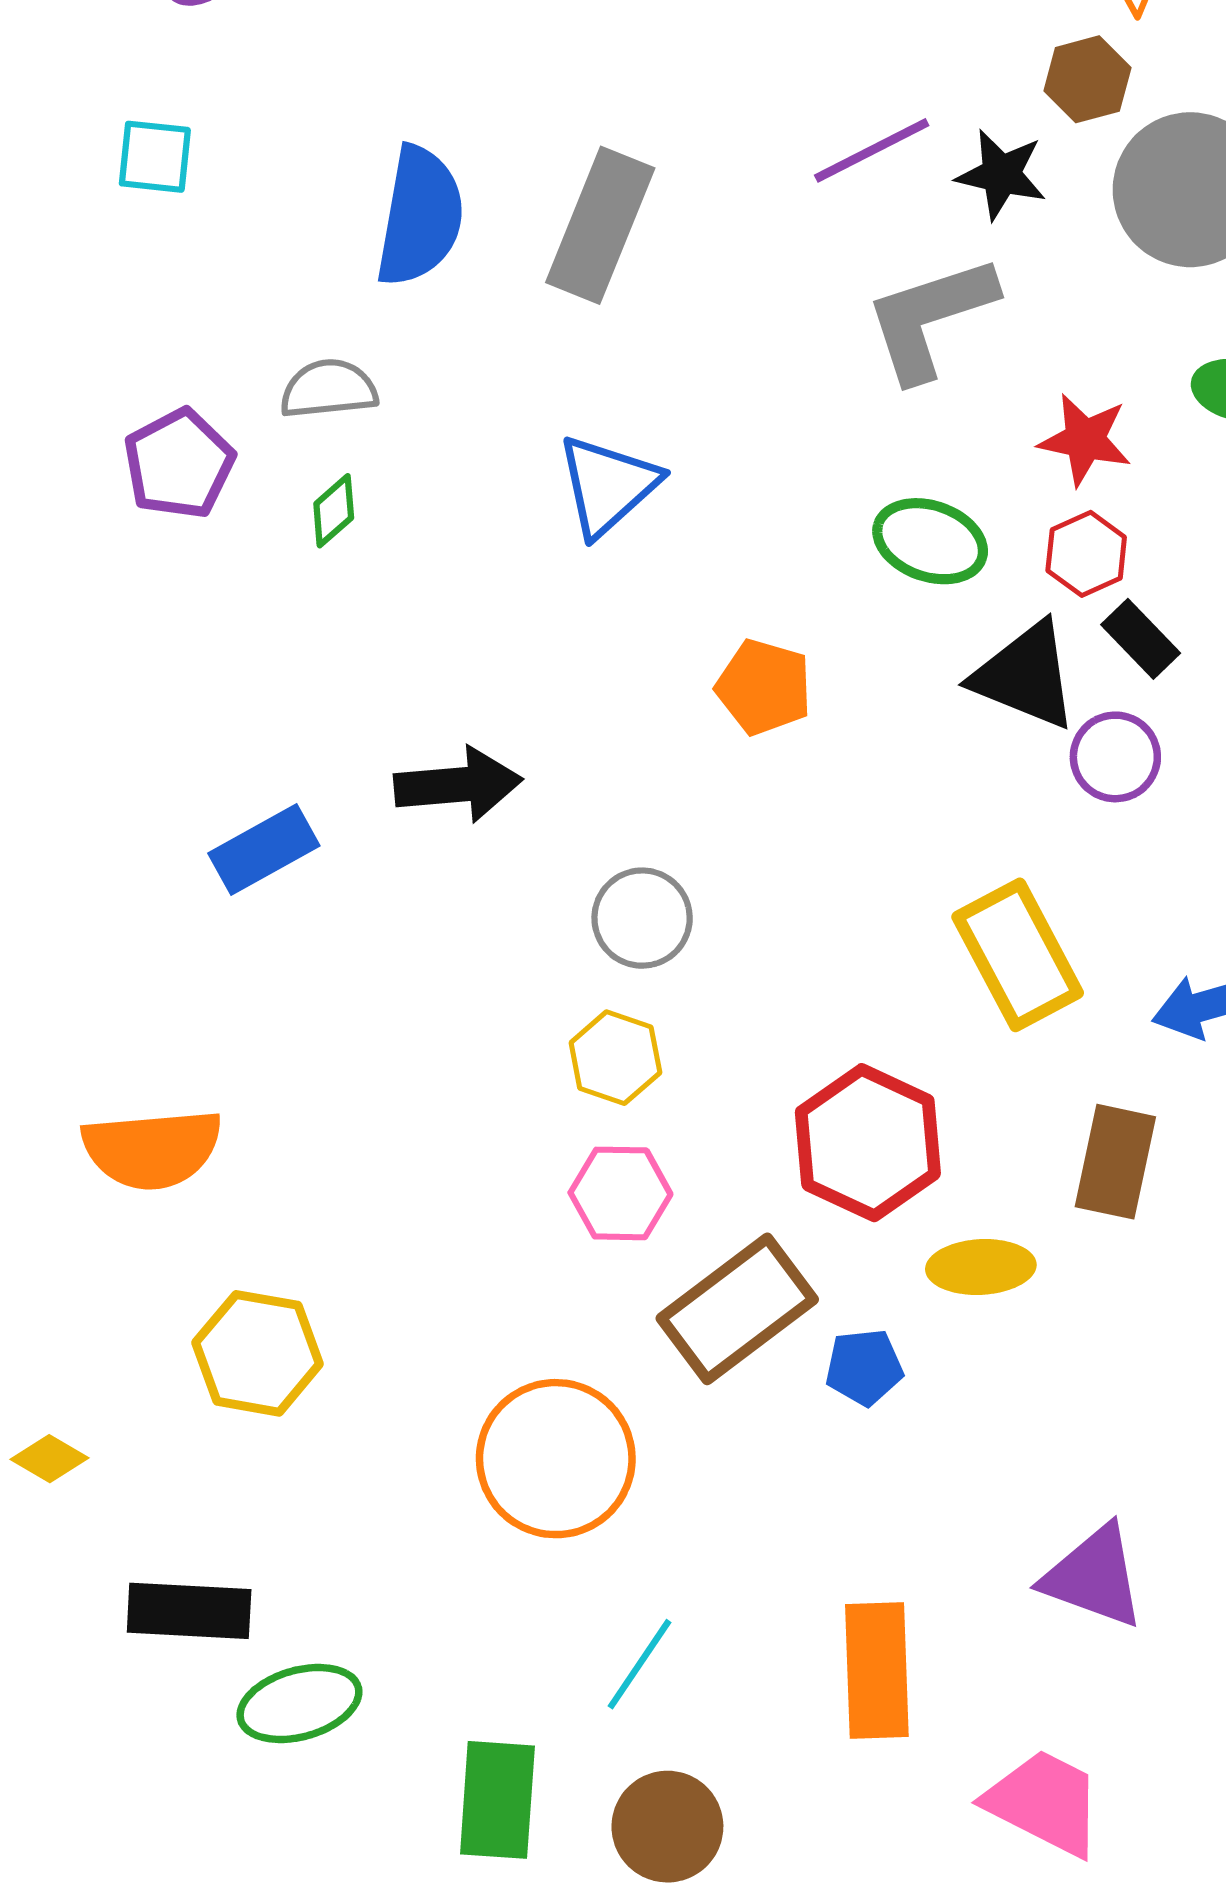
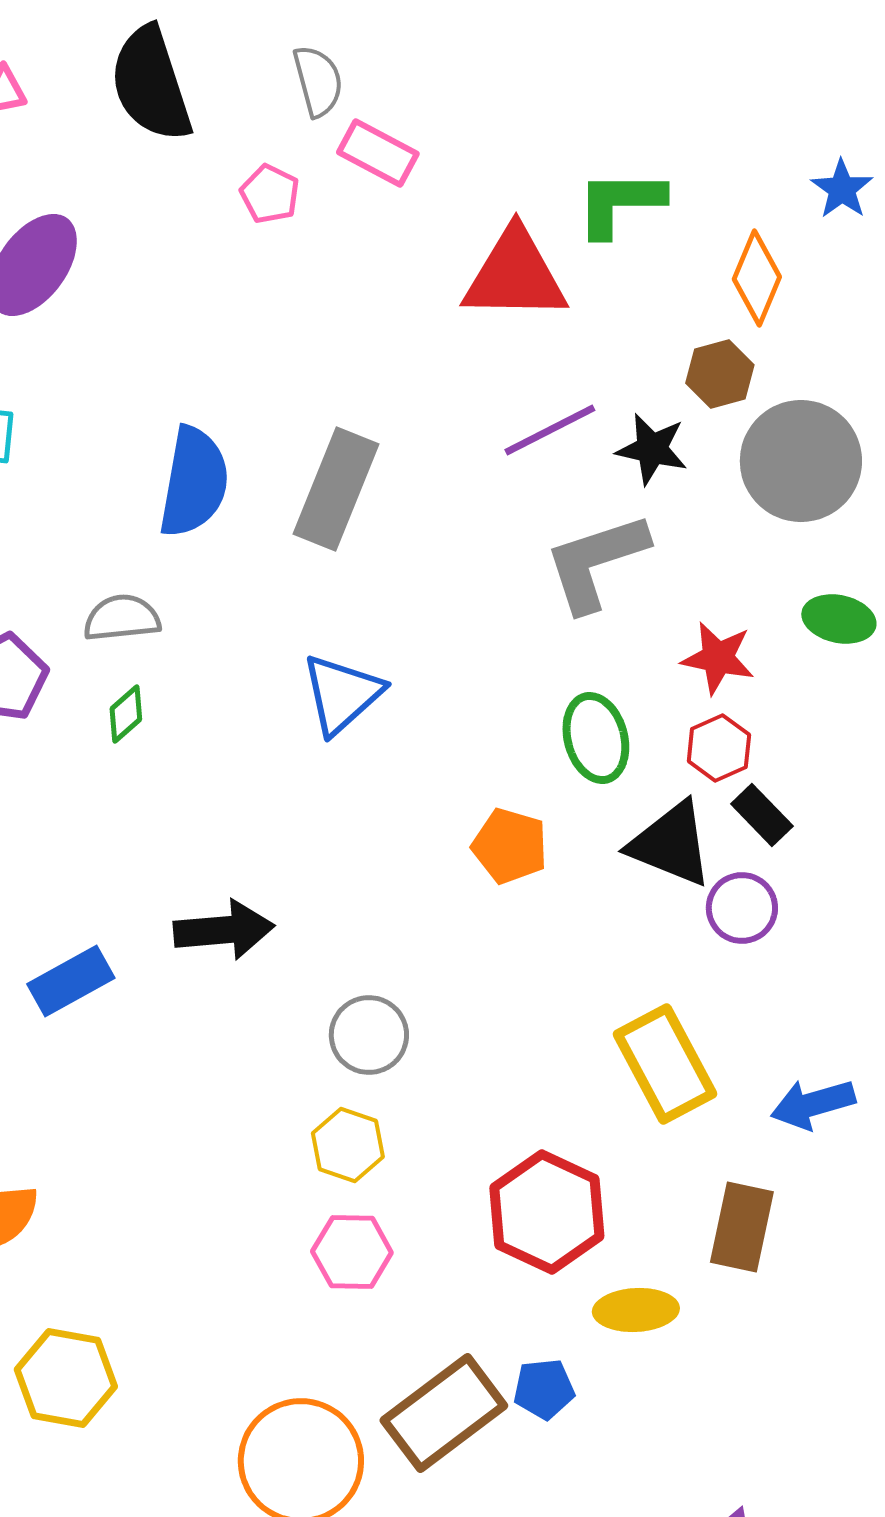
green ellipse: (930, 541) -> (596, 738), turned 56
orange pentagon: (764, 687) -> (510, 846), moved
brown rectangle: (737, 1309) -> (444, 1413), moved

